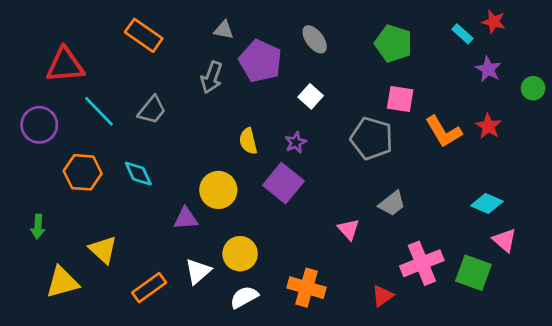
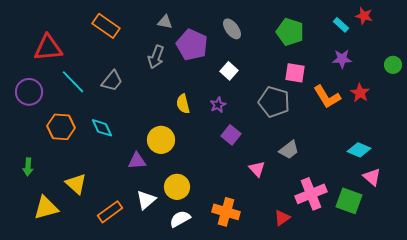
purple star: (488, 69) -> (342, 59), moved, turned -30
purple square: (283, 183) -> (231, 135), moved, size x0.7

